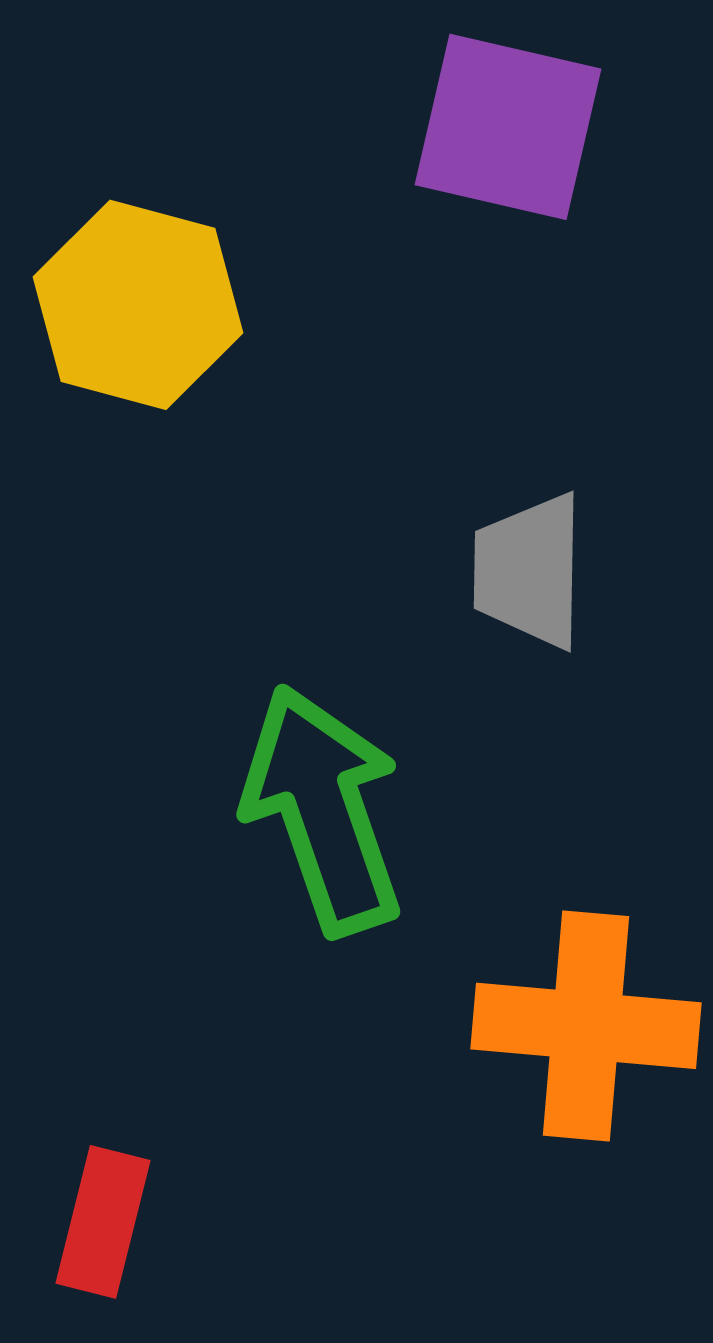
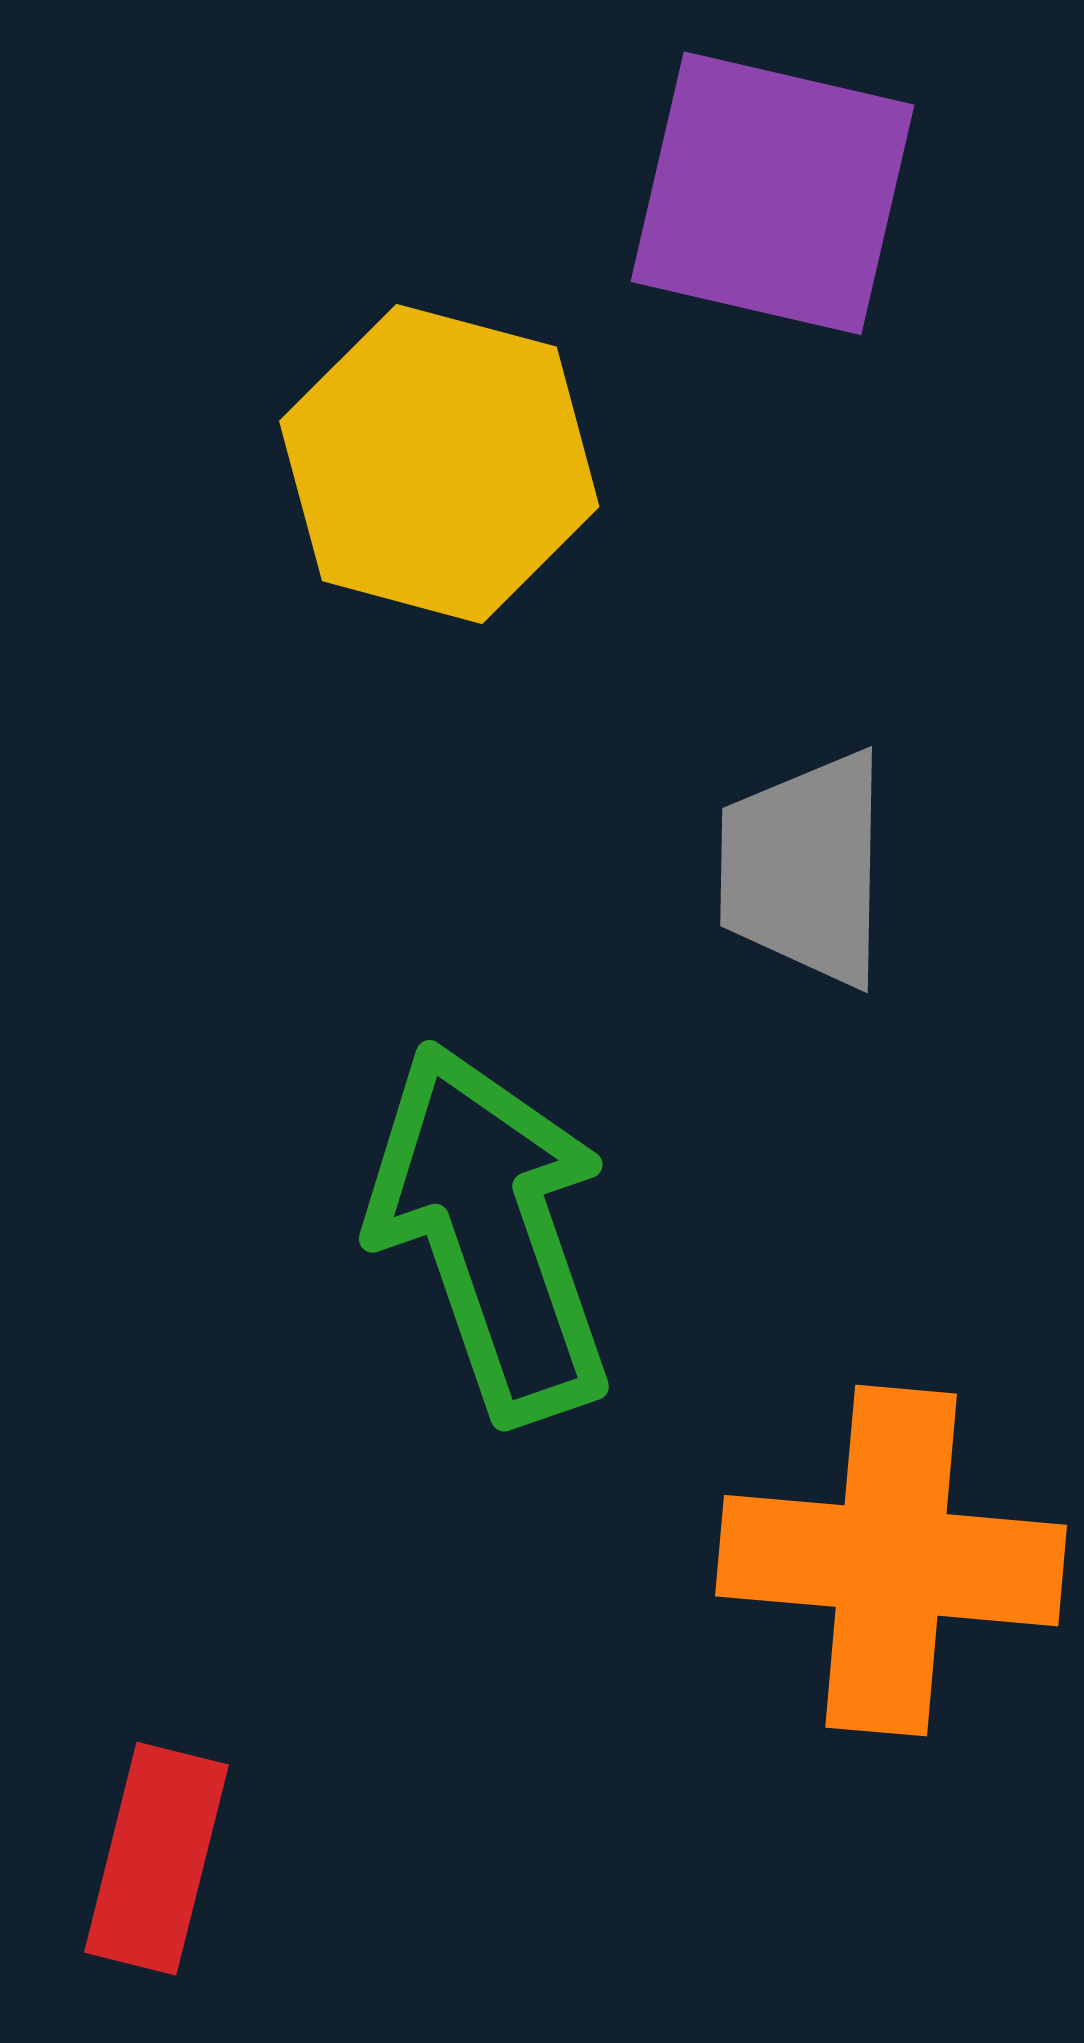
yellow hexagon: (138, 305) -> (439, 464), moved

